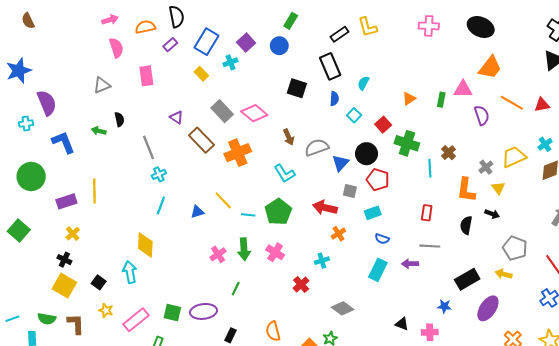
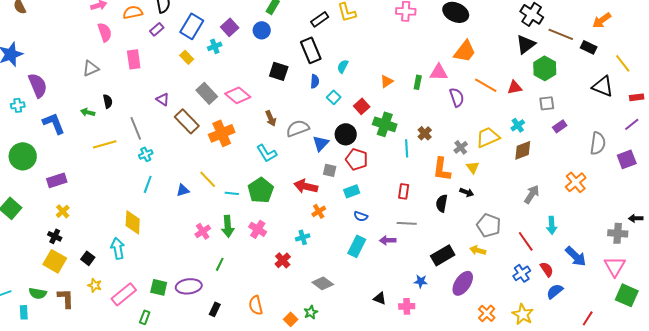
yellow line: (94, 191) -> (105, 144), moved, turned 75

